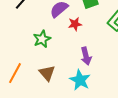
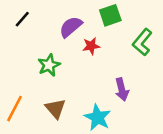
purple arrow: (86, 56) -> (122, 89), moved

